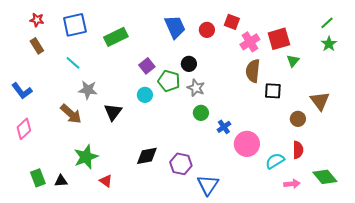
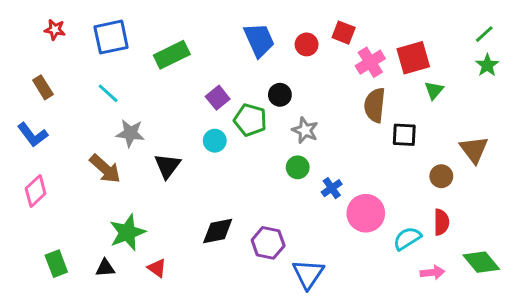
brown rectangle: (37, 46) -> (43, 87), moved
gray star: (196, 88) -> (305, 130), moved
black triangle: (61, 181) -> (105, 268), moved

